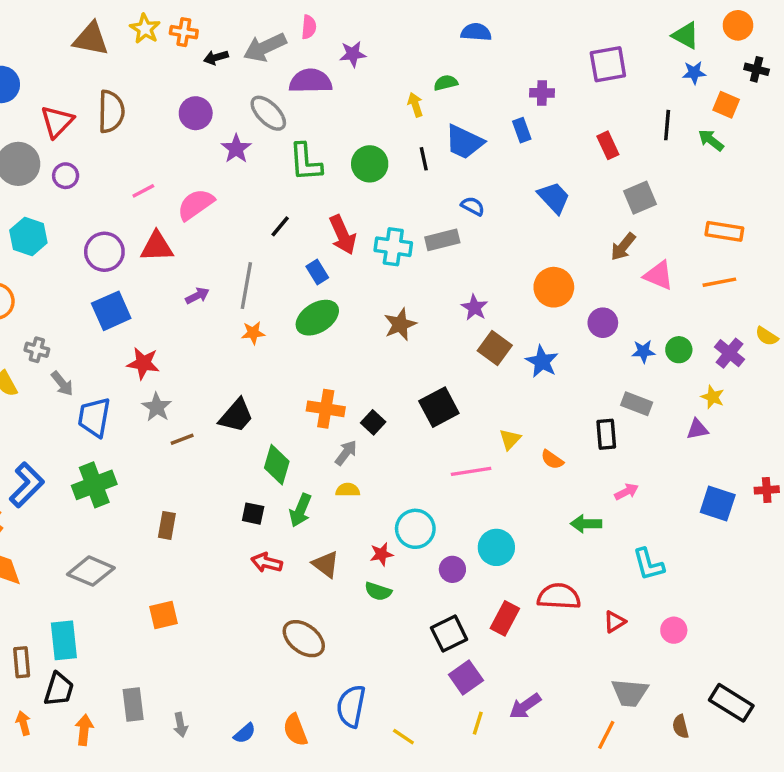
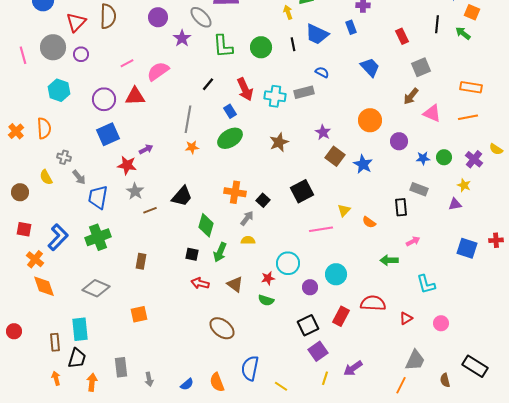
purple arrow: (197, 296) -> (146, 149), moved
gray trapezoid: (630, 693) -> (415, 360), turned -70

